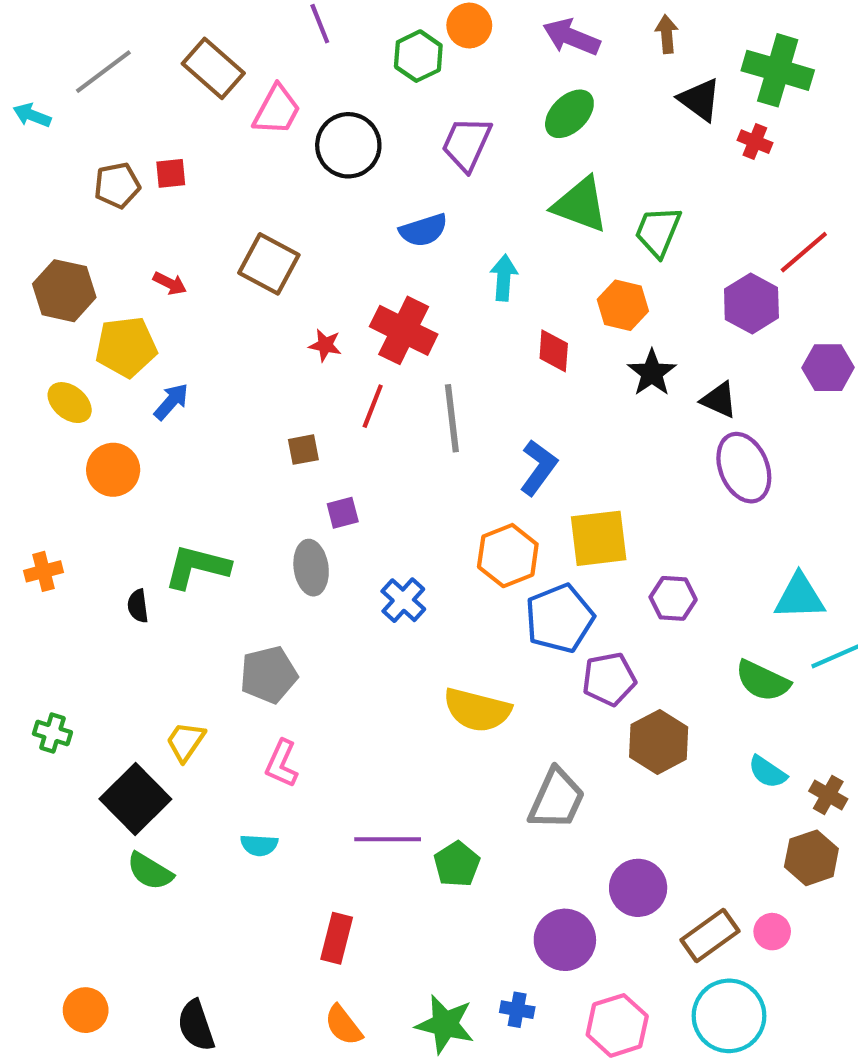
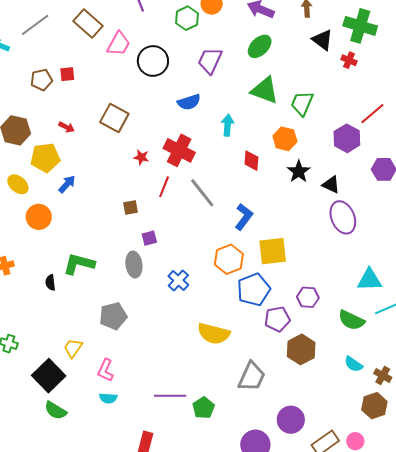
gray line: (452, 418) -> (202, 193), turned -32
purple hexagon: (673, 598) -> (308, 297), moved
pink L-shape: (282, 764) -> (106, 370), moved

